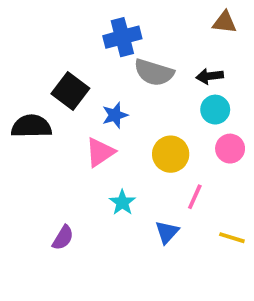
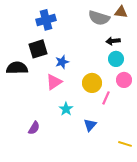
blue cross: (122, 37) -> (46, 20), moved
gray semicircle: (154, 72) -> (99, 18), moved
black square: (70, 91) -> (38, 49), turned 36
pink line: (195, 197) -> (106, 98), moved
yellow line: (232, 238) -> (125, 144), moved

